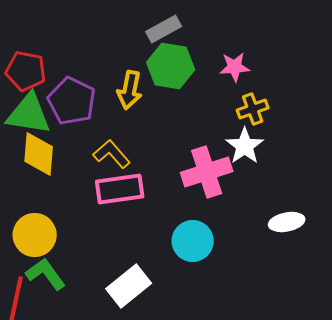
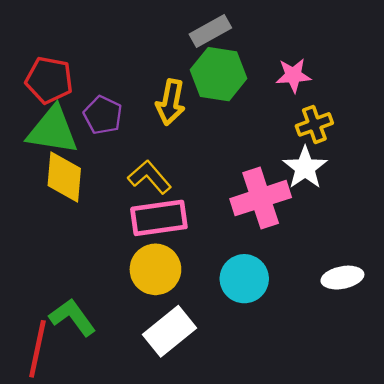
purple pentagon: (72, 101) -> (103, 115), size x0.7
white ellipse: (287, 222) -> (342, 278), moved
yellow circle: (35, 235) -> (155, 269), moved

